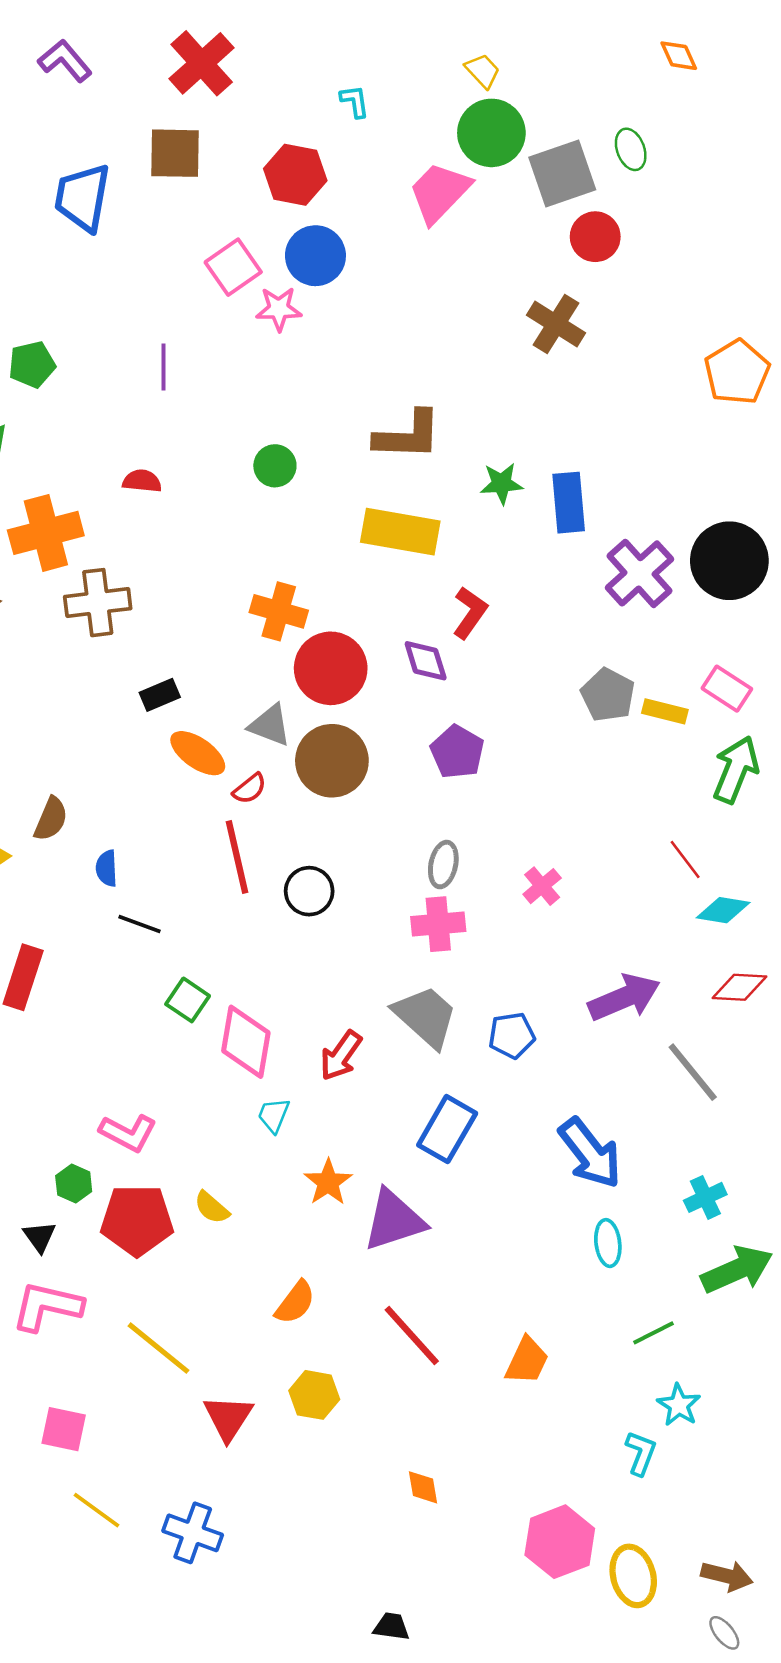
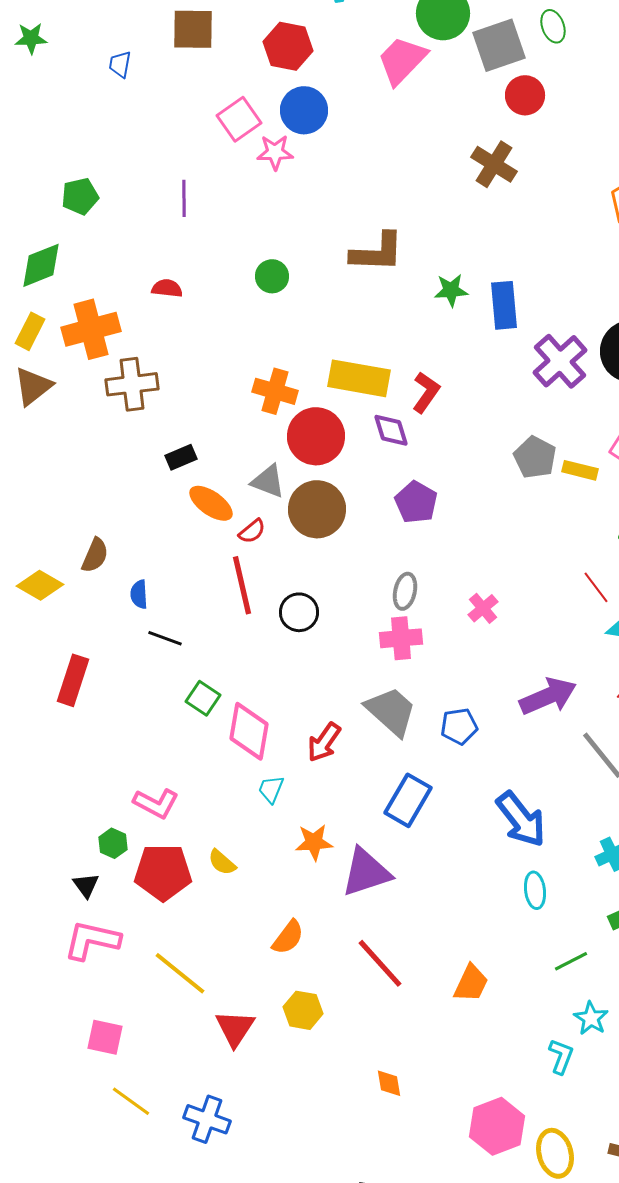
blue trapezoid: (83, 197) -> (120, 64), size x0.5
yellow rectangle: (400, 532) -> (359, 378), moved
orange star: (328, 1182) -> (314, 842), turned 30

